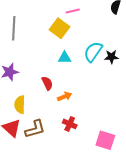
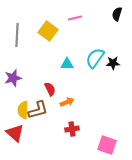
yellow square: (59, 28) -> (48, 31), moved
red cross: (70, 124) -> (72, 129), turned -32
brown L-shape: (35, 129) -> (38, 110), moved

